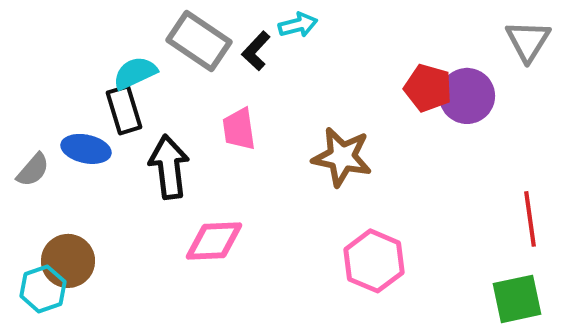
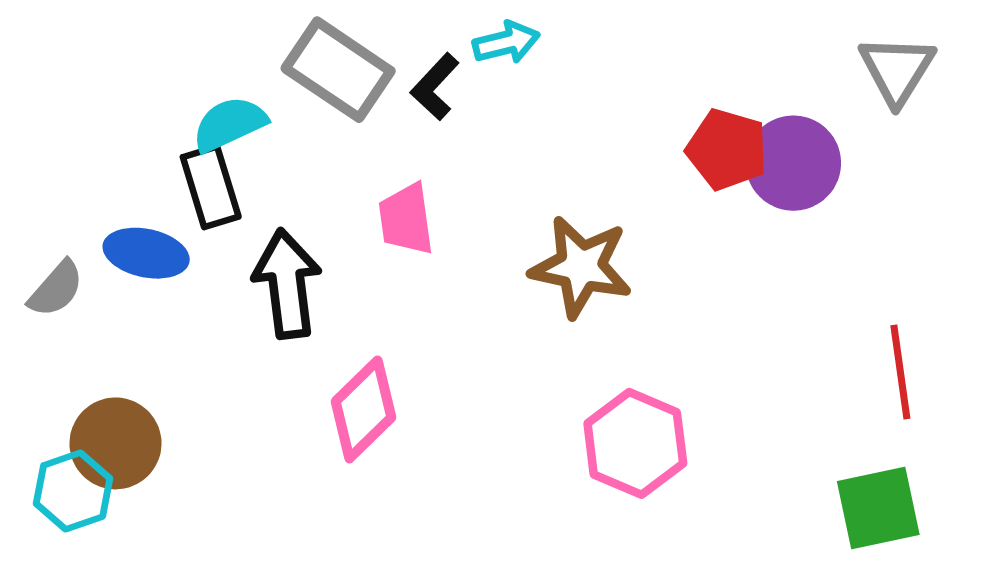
pink diamond: (214, 241) -> (364, 409), turned -42

